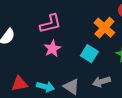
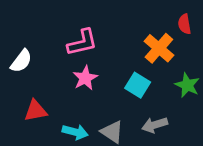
red triangle: (19, 84) -> (35, 111), moved

